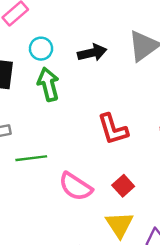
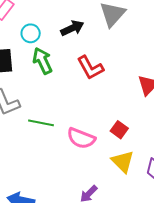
red L-shape: (113, 129) -> (90, 68), moved
green line: (31, 158) -> (41, 123), turned 30

